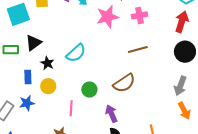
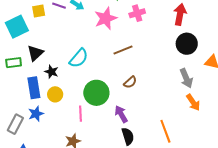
brown line: (138, 50) -> (123, 50), moved
blue rectangle: (28, 77) -> (34, 88), size x1.5
brown semicircle: (124, 83) -> (130, 82), size x0.6
gray arrow: (180, 86) -> (186, 78), turned -36
green circle: (89, 90) -> (96, 93), size x1.6

